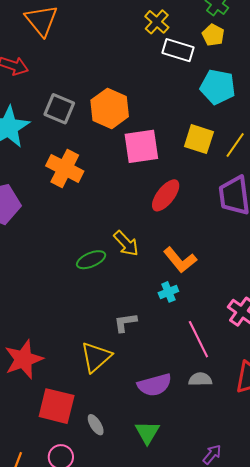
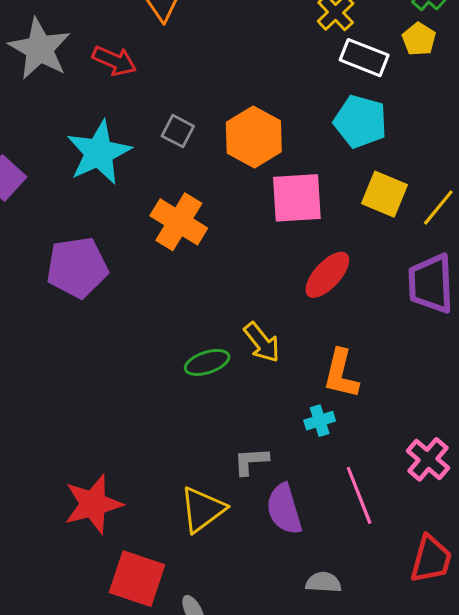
cyan pentagon: (218, 87) -> (360, 121), moved
gray square: (59, 109) -> (178, 131), size x0.7
orange L-shape: (180, 260) -> (341, 374), turned 48
gray semicircle: (200, 379) -> (323, 582), moved
purple semicircle: (155, 385) -> (284, 509), moved, turned 84

